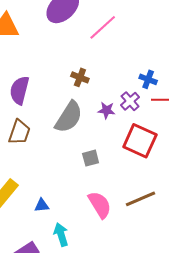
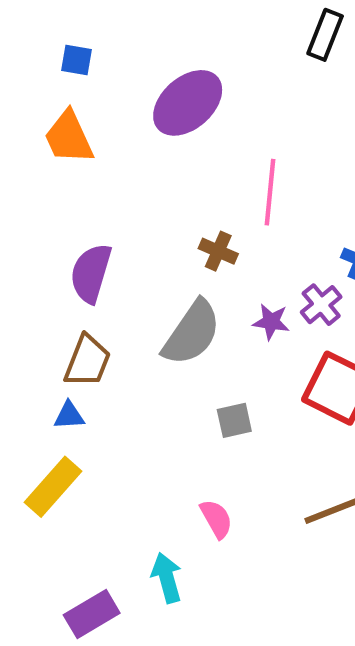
pink line: (103, 27) -> (270, 192), moved, turned -44
blue triangle: (42, 205) -> (69, 416), moved
pink semicircle: (100, 205) -> (216, 519), moved, size x0.7

